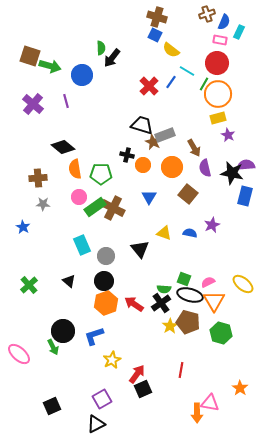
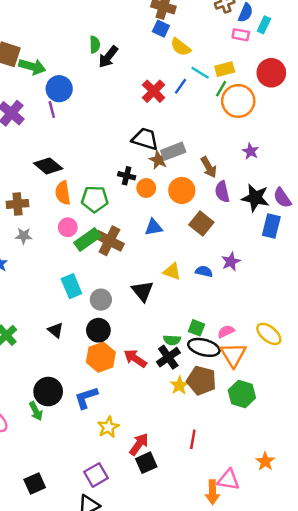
red circle: (217, 63) -> (271, 73), moved
blue circle: (82, 75) -> (59, 89), moved
yellow rectangle: (218, 118) -> (225, 69), moved
purple semicircle: (246, 165) -> (282, 198), moved, turned -120
blue triangle: (149, 197) -> (154, 227), turned 49

